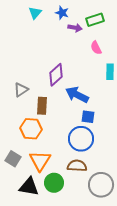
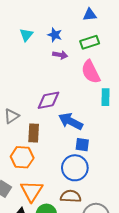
purple arrow: (75, 28) -> (60, 55), moved
pink semicircle: (96, 48) -> (91, 72), size x1.6
purple diamond: (56, 75) -> (48, 100), turned 30

